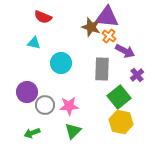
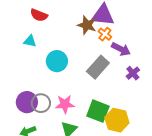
gray rectangle: (102, 69) -> (98, 67), turned 40
purple circle: (27, 92) -> (27, 102), moved
green square: (119, 97) -> (98, 111), moved, turned -30

